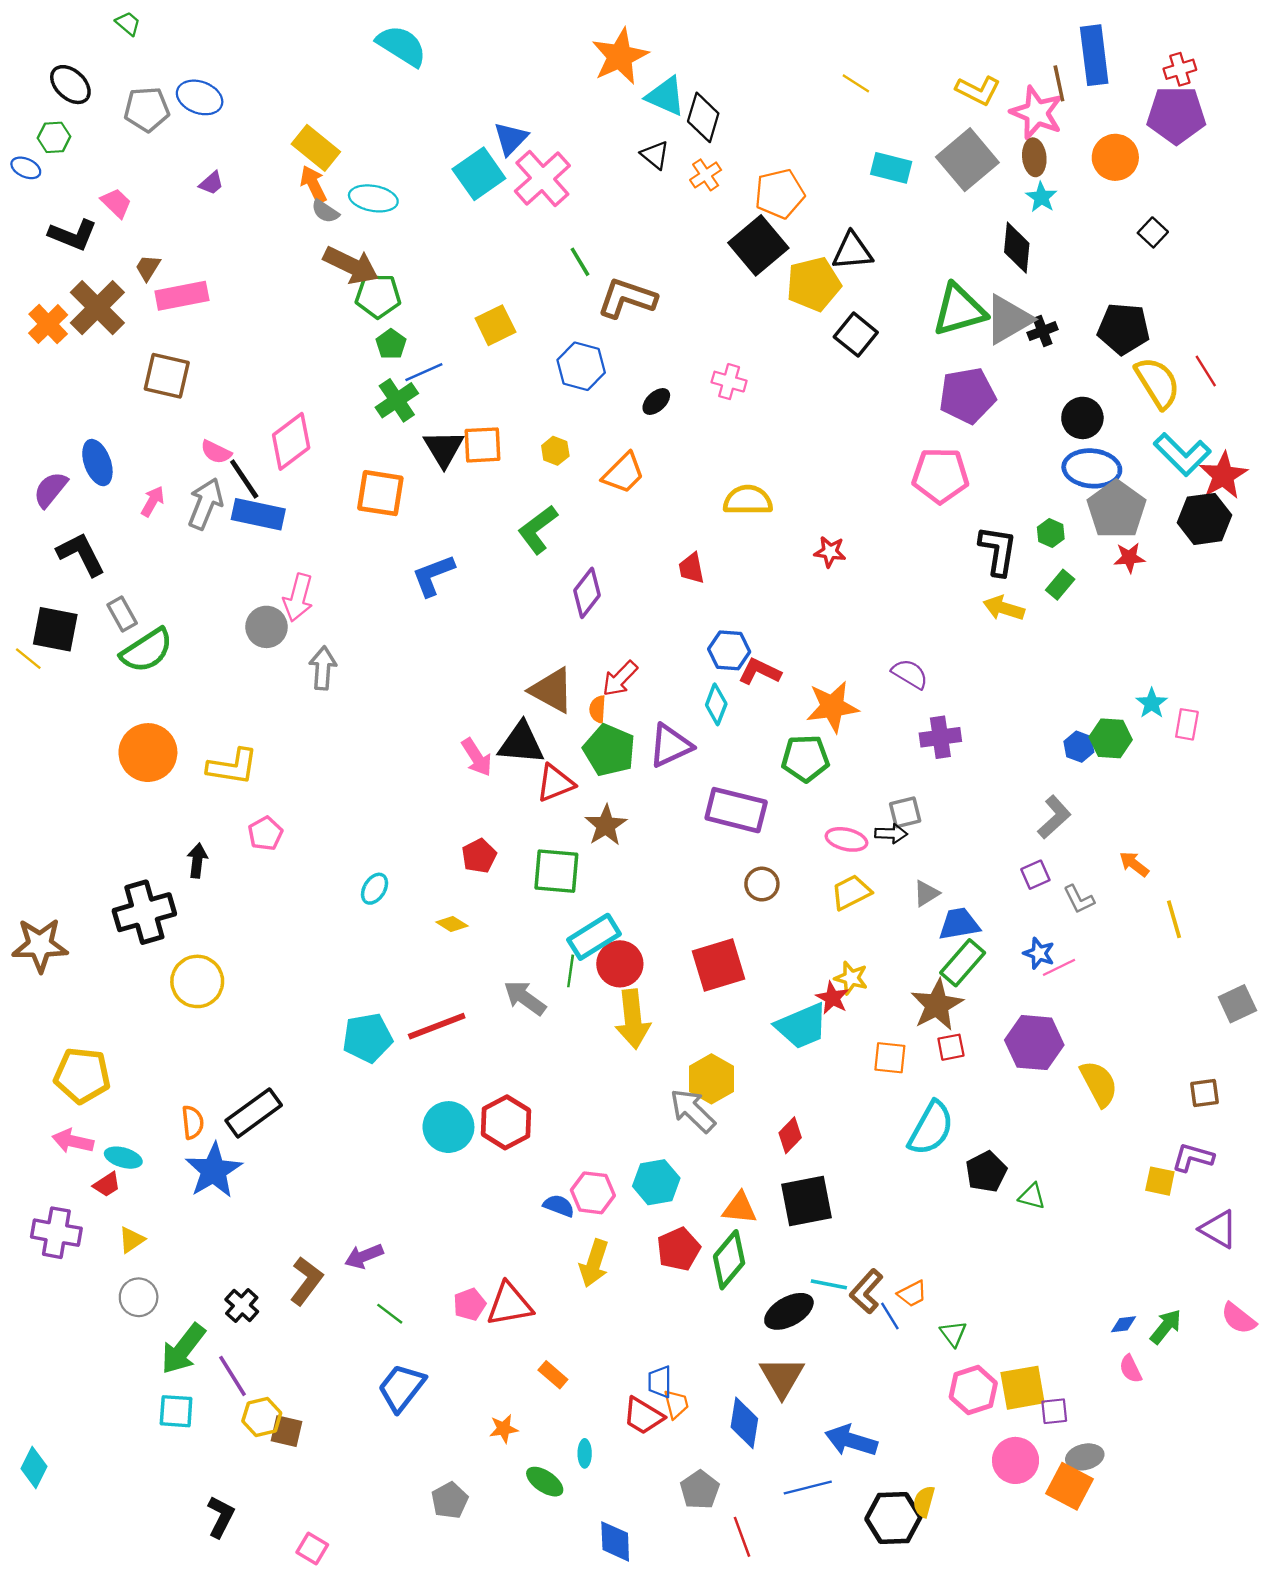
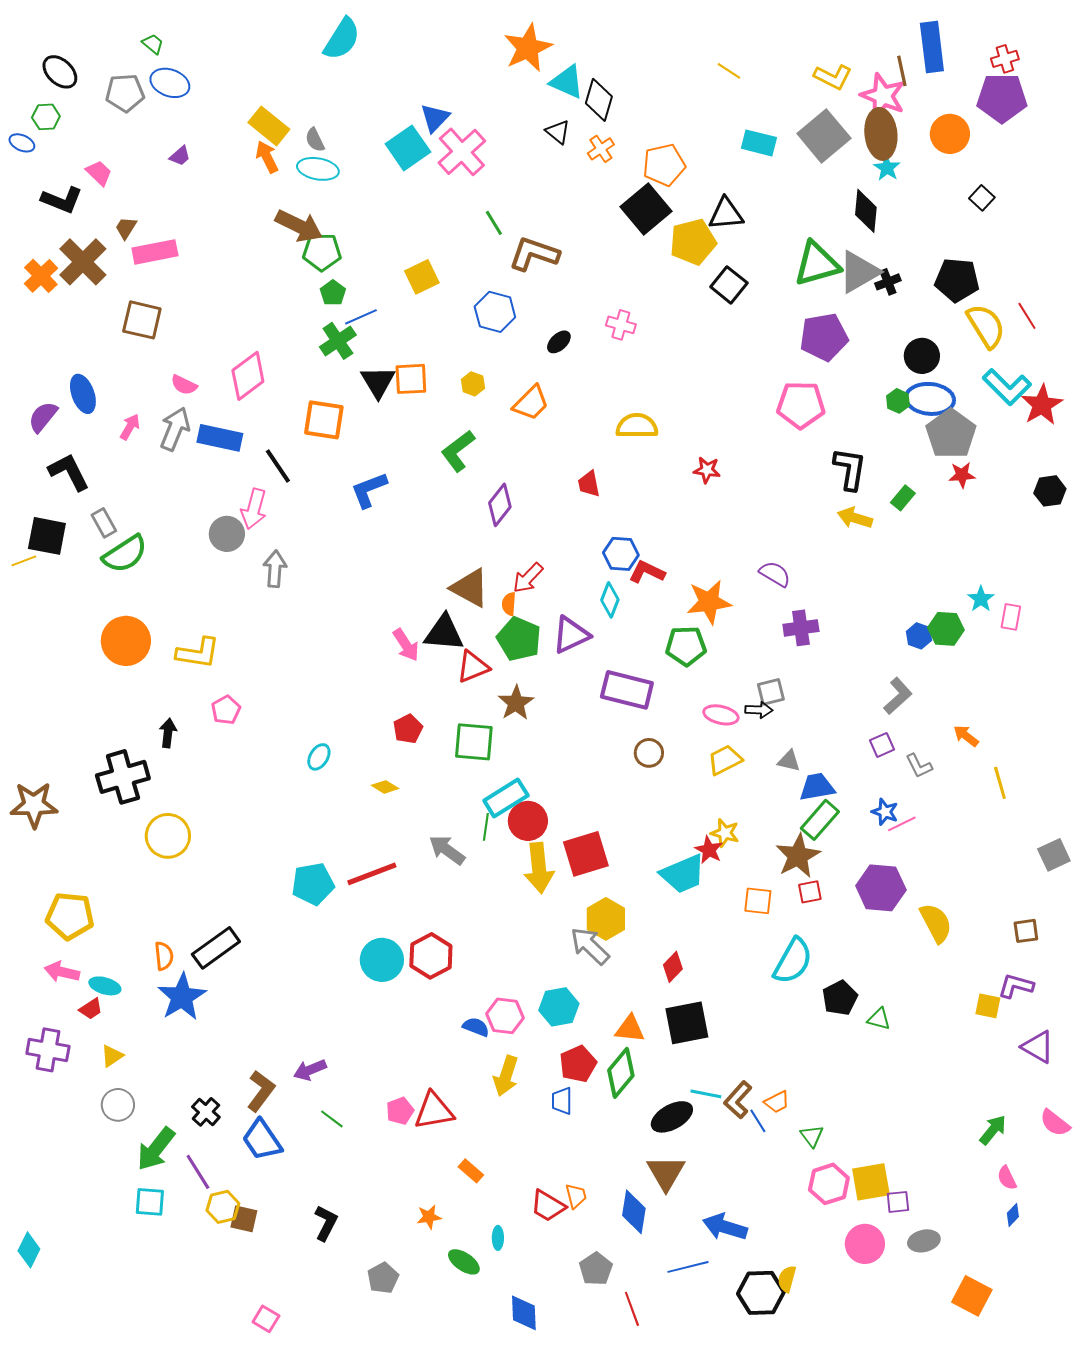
green trapezoid: (128, 23) -> (153, 44), moved
cyan semicircle: (402, 46) -> (342, 39), turned 90
brown ellipse: (1034, 157) -> (881, 134), size x1.6
gray semicircle: (325, 211) -> (315, 140), moved, turned 30
black line: (244, 479) -> (278, 466), moved
black hexagon: (1205, 519) -> (1050, 491), moved, size x0.7
green hexagon: (1051, 533) -> (898, 401), moved
yellow line: (28, 659) -> (24, 561), turned -60
gray triangle: (926, 893) -> (789, 761), turned 45
red square: (718, 965) -> (586, 854), moved
blue diamond: (1124, 1324) -> (1013, 1215), moved, turned -40
pink semicircle: (1131, 1369) -> (1007, 1178), moved
blue trapezoid: (660, 1382) -> (562, 1101), moved
blue trapezoid: (402, 1388) -> (262, 1140), moved, turned -72
orange square: (1070, 1486) -> (972, 1296), moved
black L-shape: (221, 1517) -> (326, 1223), moved

